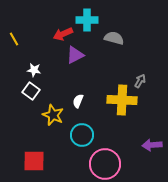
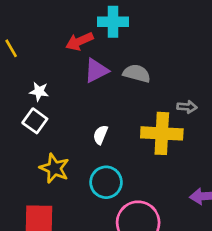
gray semicircle: (114, 38) -> (137, 73), moved
gray arrow: (140, 81) -> (187, 107), turned 64
yellow star: (53, 115) -> (54, 168), moved

